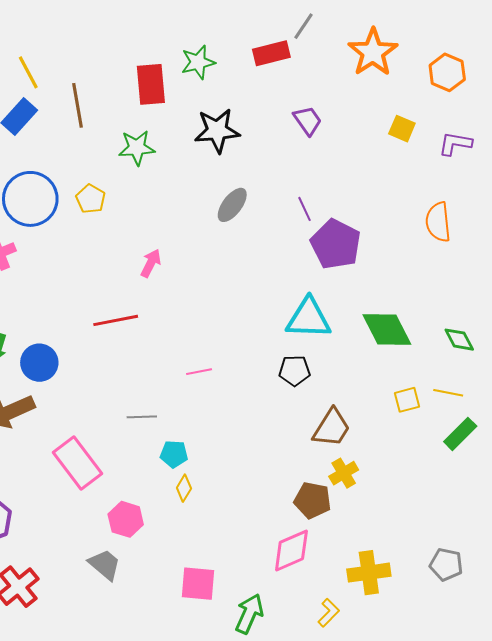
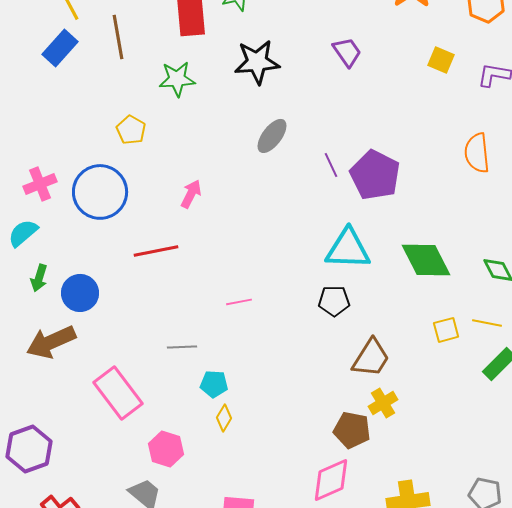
blue circle: (30, 199) -> (100, 192), moved
purple line: (305, 209) -> (331, 165), moved

